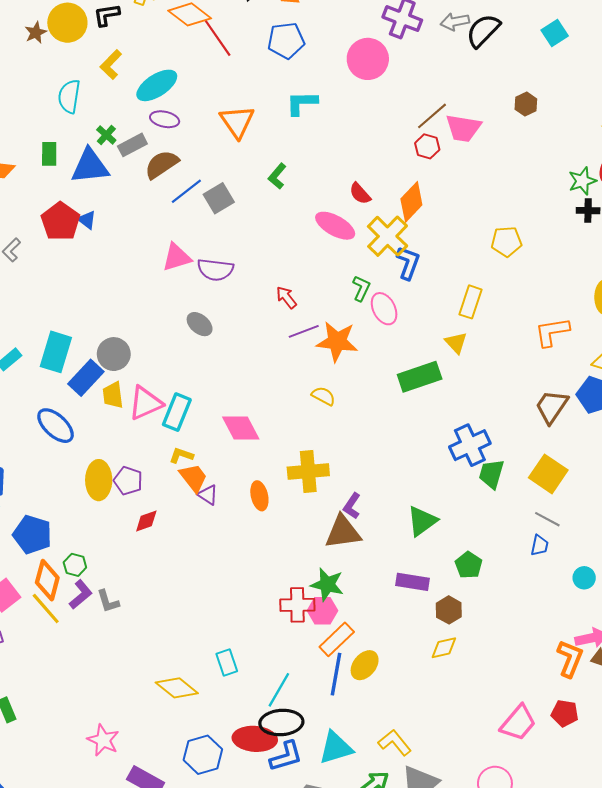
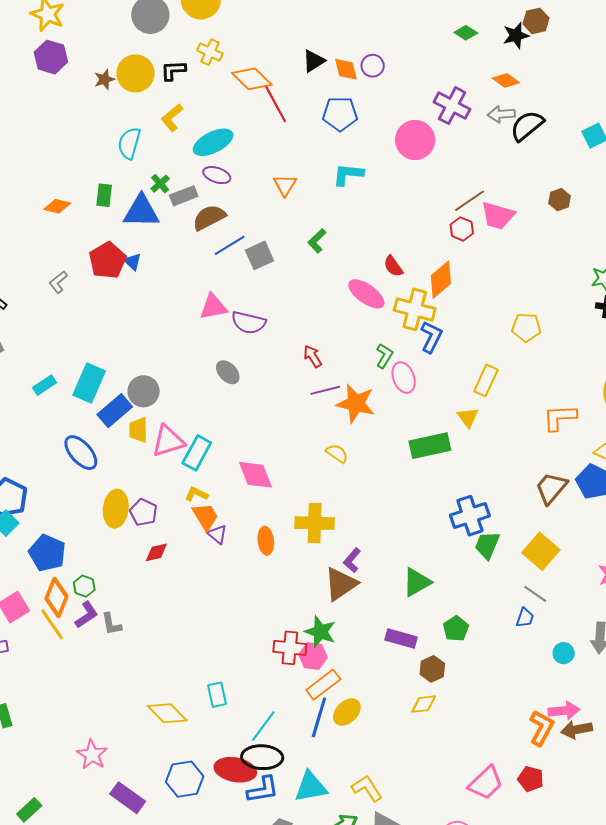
orange triangle: (237, 122) -> (285, 185), size x0.7
yellow cross: (388, 236) -> (415, 309), turned -36
brown triangle: (343, 532) -> (341, 584), turned -33

